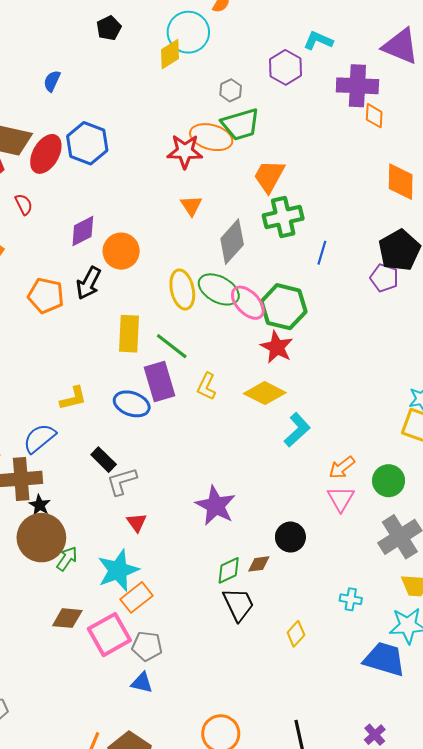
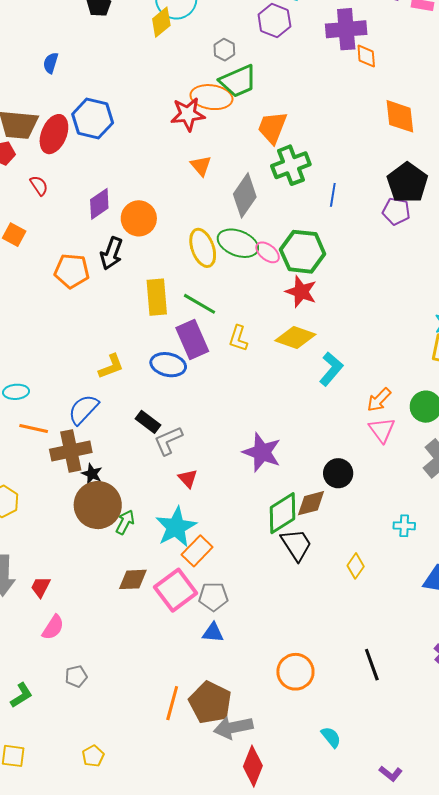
pink ellipse: (248, 303) -> (268, 252), size x0.7
brown diamond: (259, 564) -> (311, 503), size x1.4
green diamond: (229, 570) -> (283, 513), size x1.5

